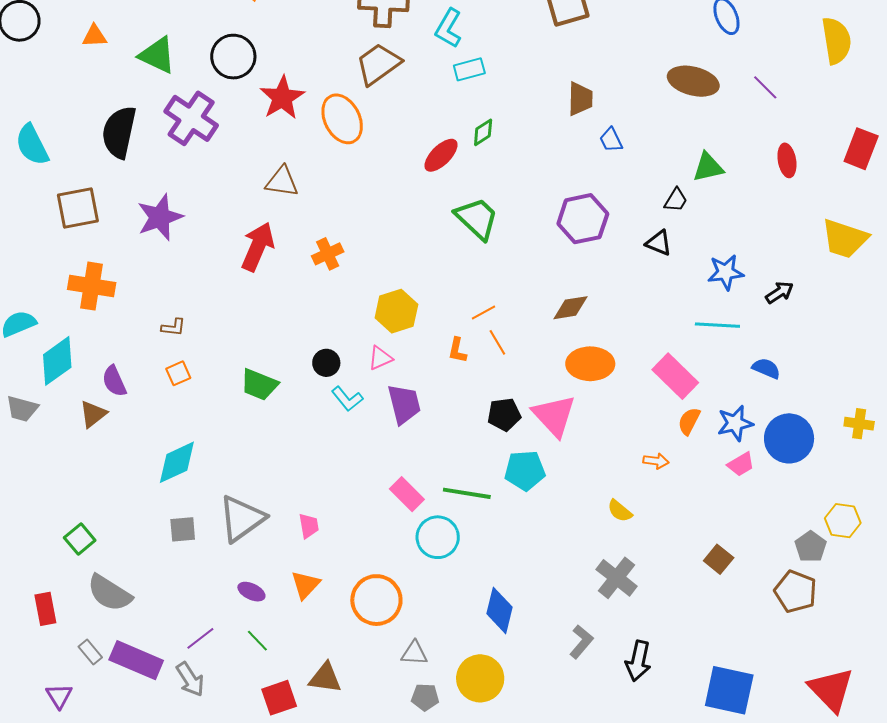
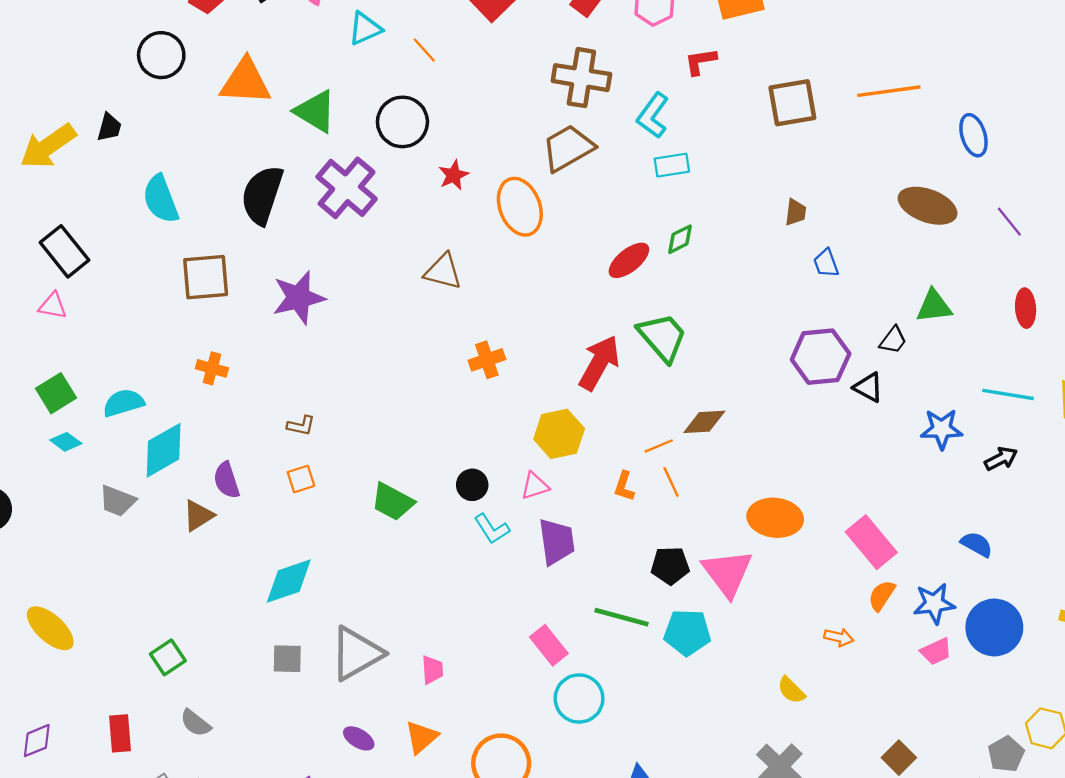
orange triangle: (94, 36) -> (245, 82), size x1.8
red star: (282, 98) -> (454, 175), size x0.6
brown trapezoid: (580, 99) -> (796, 212), size x0.7
purple hexagon: (583, 219) -> (821, 357), moved
red arrow: (258, 247) -> (599, 363), moved
orange cross: (92, 286) -> (212, 368), size x0.6
brown diamond: (570, 308) -> (704, 422), moved
cyan line: (717, 325) -> (1008, 394), moved
green line: (467, 493) -> (622, 617), moved
gray semicircle: (109, 593) -> (196, 723), size x0.6

